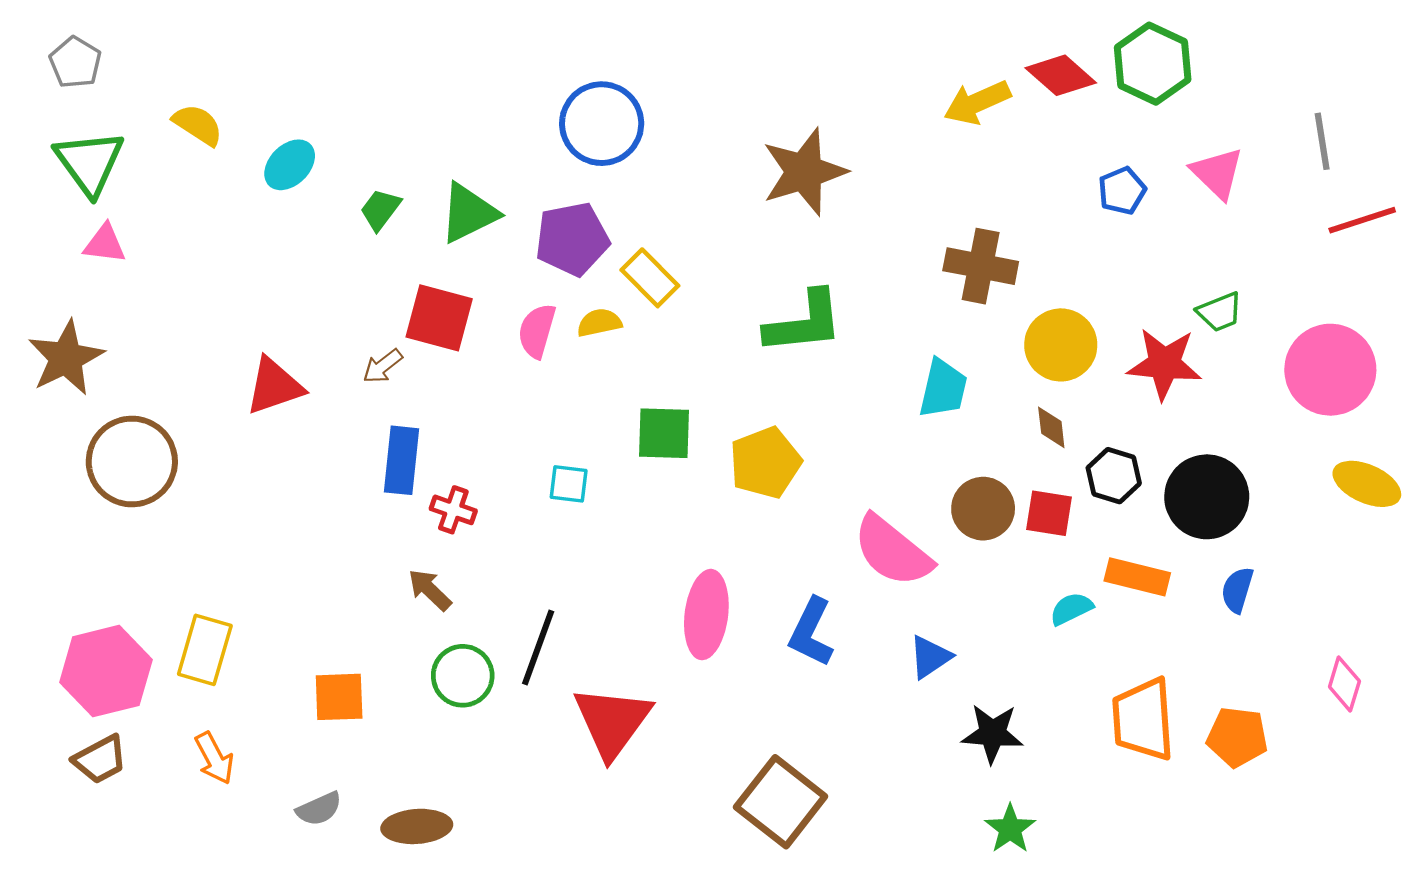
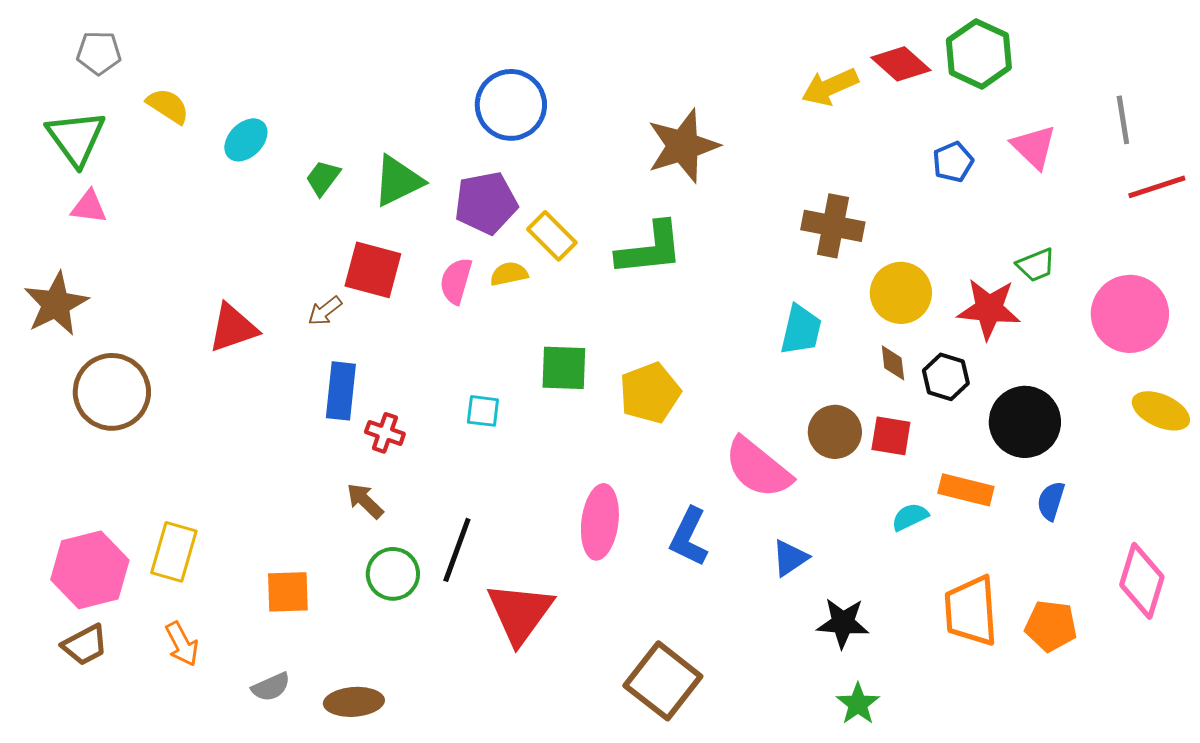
gray pentagon: (75, 62) -> (99, 53), moved, turned -30
green L-shape: (804, 323) -> (650, 249), moved
black hexagon: (1114, 476) -> (946, 377), moved
pink diamond: (1344, 684) -> (1142, 581), size x1.6

